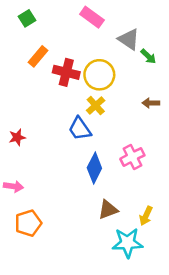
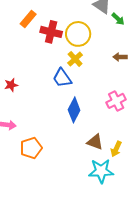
pink cross: (132, 157) -> (116, 101), moved
brown triangle: (108, 210) -> (95, 142), moved, turned 42
orange pentagon: (28, 223) -> (31, 148), moved

